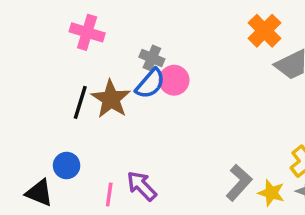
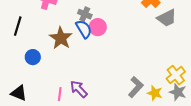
blue semicircle: (150, 84) -> (84, 29), turned -72
black line: (80, 102) -> (18, 26), moved
blue circle: (67, 166) -> (33, 57), moved

